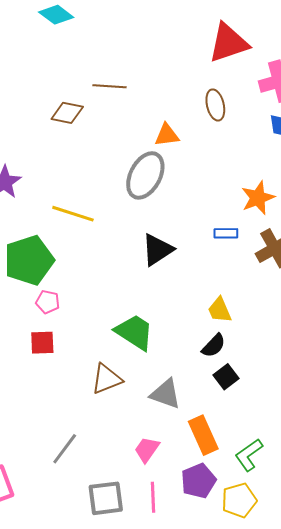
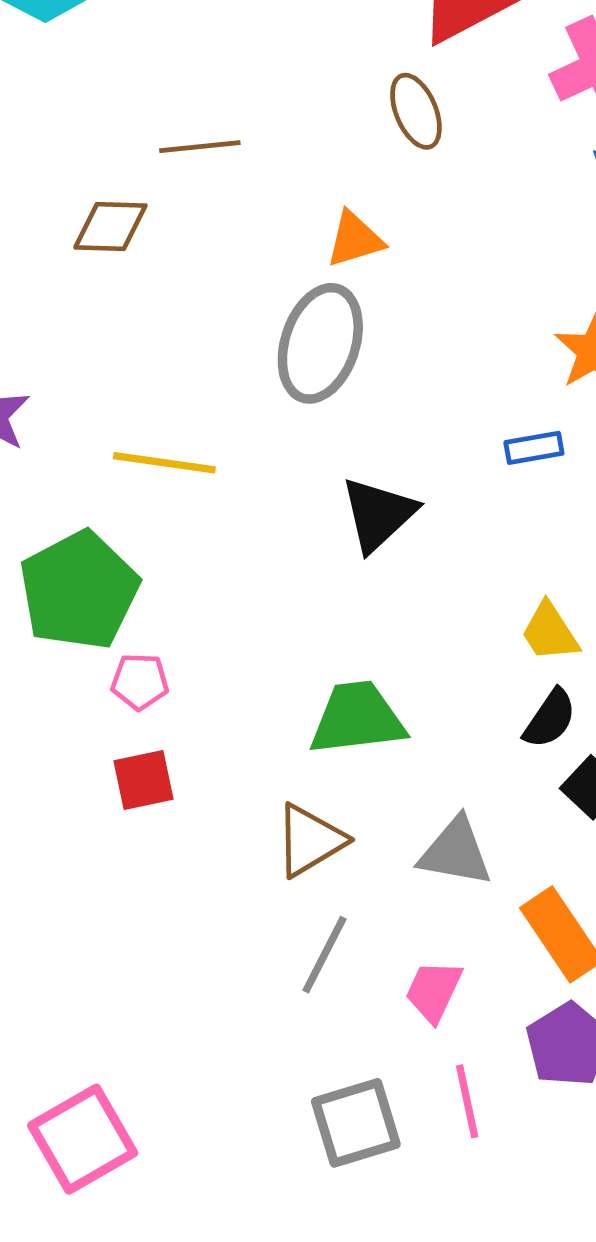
brown ellipse: (215, 105) -> (416, 111), moved
green trapezoid: (134, 332) -> (357, 718), turned -30
gray line: (65, 449) -> (325, 955), moved

